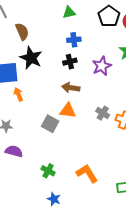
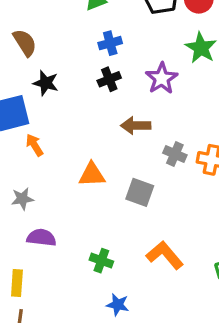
black star: (31, 58) -> (46, 83), size x0.7
brown arrow: (71, 88) -> (136, 126), moved
orange triangle: (68, 111) -> (92, 175), moved
gray square: (50, 124) -> (140, 192), moved

